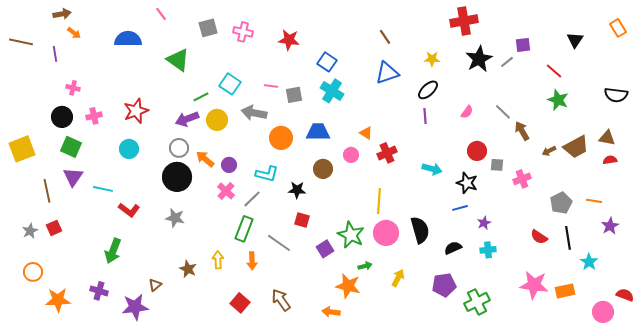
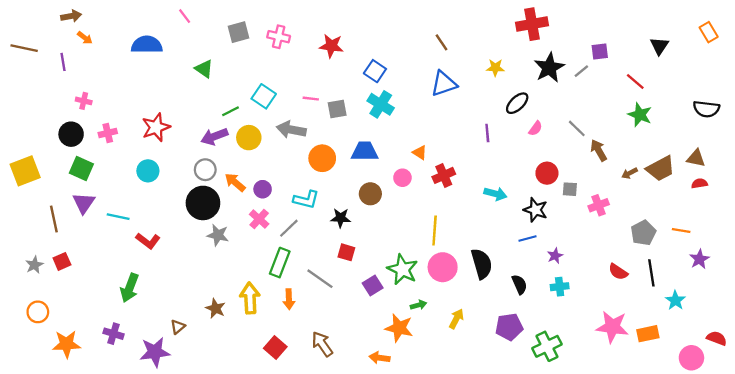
green triangle: (178, 60) -> (204, 69), size x0.7
black ellipse: (428, 90) -> (517, 103), moved
gray star: (175, 218) -> (218, 235), moved
black semicircle: (453, 248) -> (519, 284), turned 90
yellow arrow: (218, 260) -> (250, 298), size x1.5

